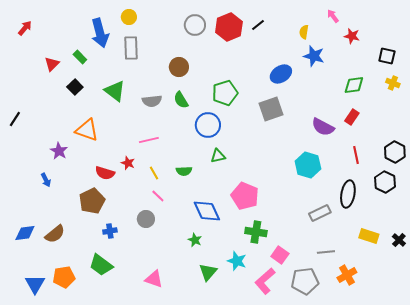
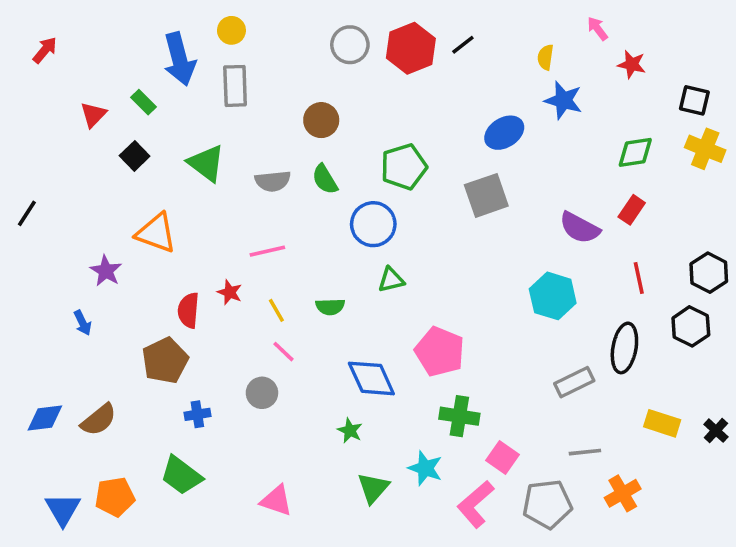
yellow cross: (393, 83) -> (705, 149), size x1.5
red semicircle: (105, 173) -> (188, 310), turned 78

